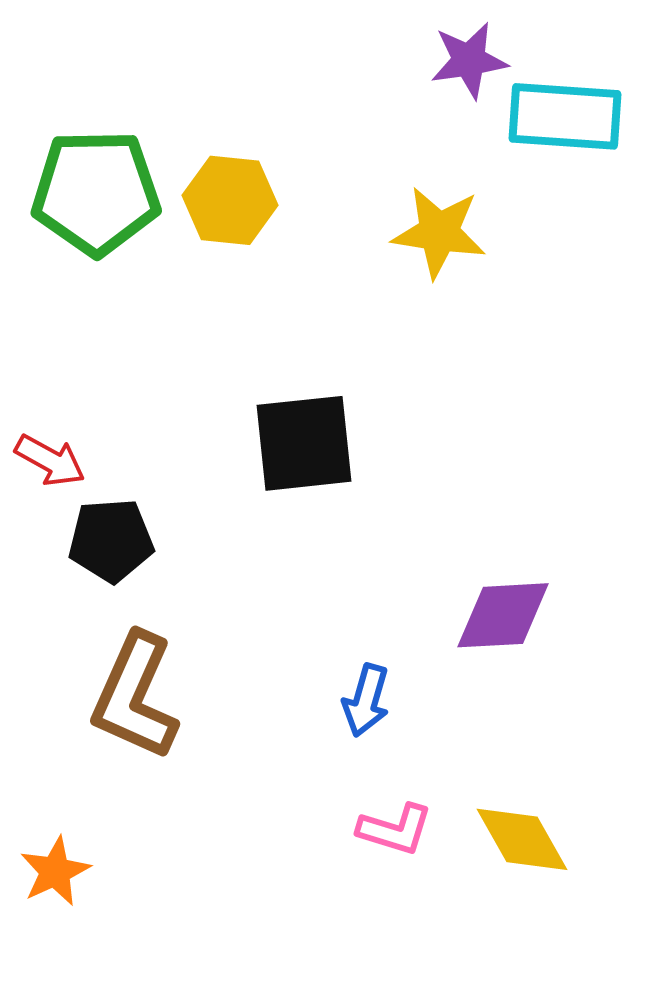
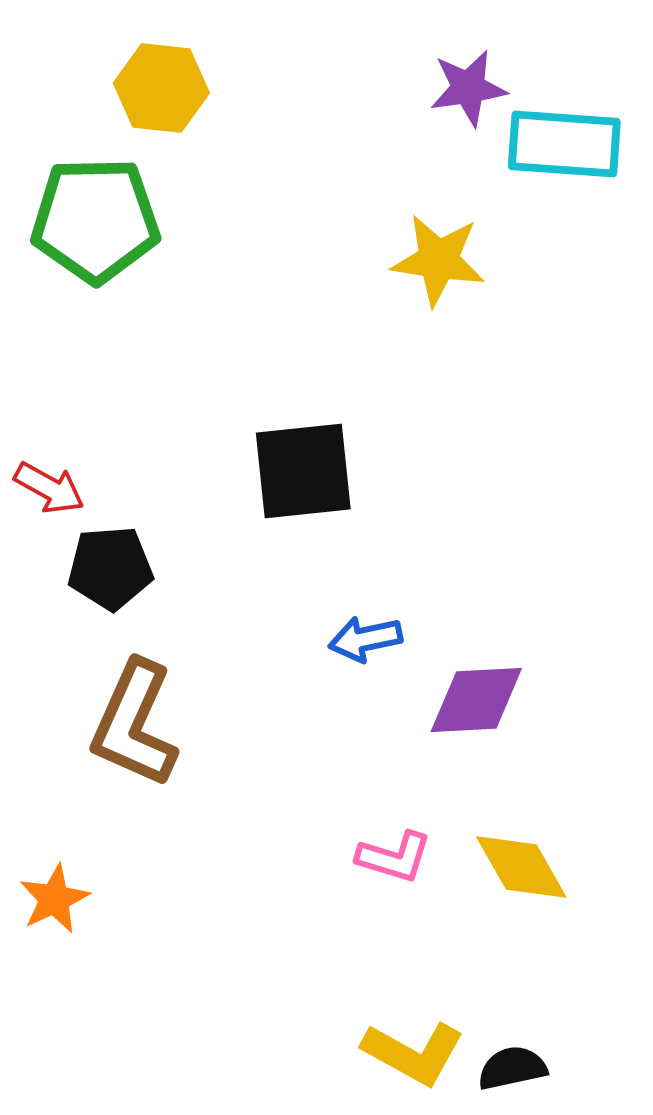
yellow hexagon: (230, 200) -> (161, 88), moved
purple diamond: (503, 615) -> (476, 700), moved
blue arrow: (366, 700) -> (365, 639), moved, turned 62

